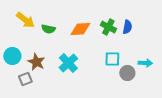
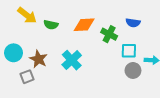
green cross: (108, 27) -> (109, 34), moved
blue semicircle: (127, 27) -> (133, 23), turned 88
cyan square: (112, 59) -> (129, 51), moved

